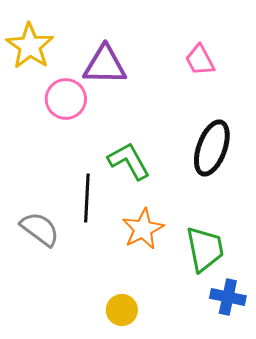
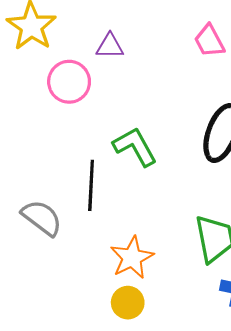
purple triangle: (105, 65) -> (110, 46), size x0.6
orange star: (143, 229) -> (132, 258), moved

